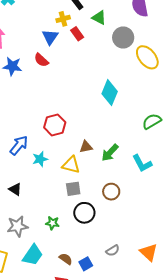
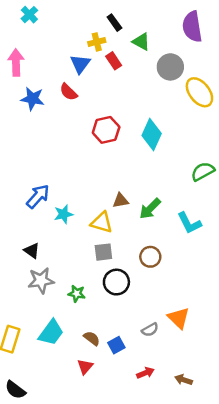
red hexagon: (55, 125) -> (106, 130), moved
gray star: (17, 226) -> (41, 280), moved
orange triangle: (149, 252) -> (179, 318), moved

